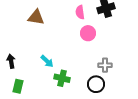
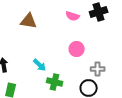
pink semicircle: (80, 12) -> (73, 16), turned -64
pink circle: (88, 33) -> (77, 49), moved

